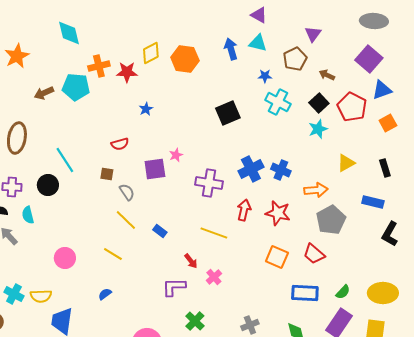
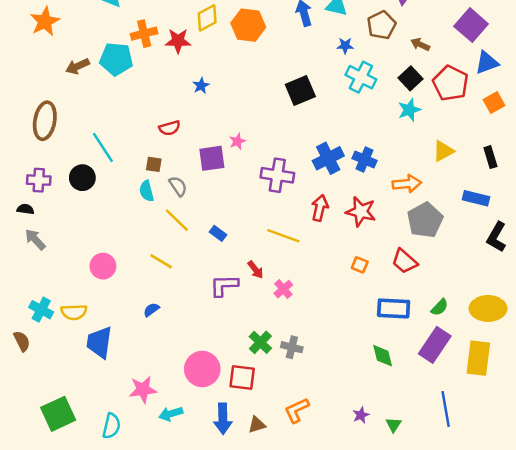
cyan semicircle: (28, 215) -> (147, 191), moved
orange square: (277, 257) -> (360, 265), size x0.6
purple L-shape: (174, 287) -> (224, 285), moved
gray cross: (250, 325) -> (292, 347), moved, turned 36

